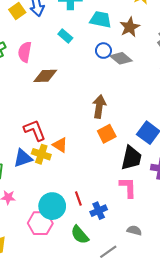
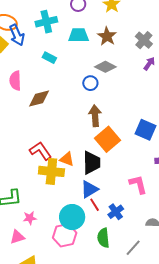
blue circle: (103, 51) -> (90, 83), moved
orange square: (107, 134) -> (107, 139), size x1.4
yellow cross: (41, 154) -> (51, 171), size x1.4
blue triangle: (23, 158) -> (89, 189), moved
black trapezoid: (131, 158) -> (92, 163), moved
green semicircle: (80, 235) -> (103, 238), turned 48

